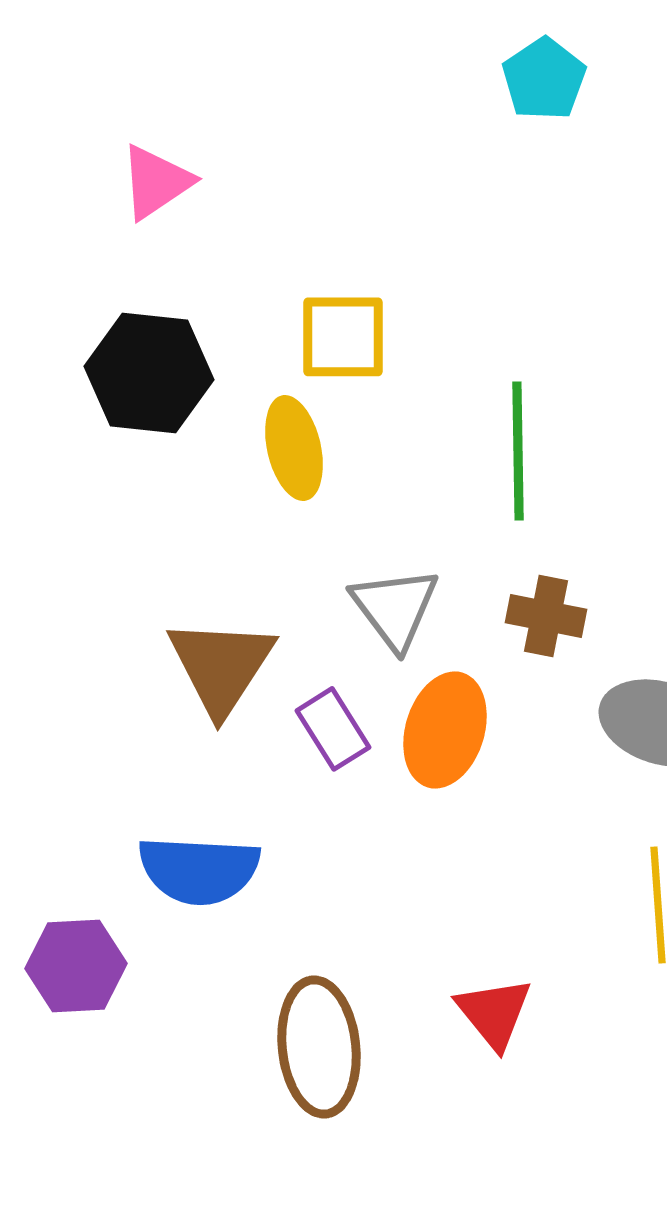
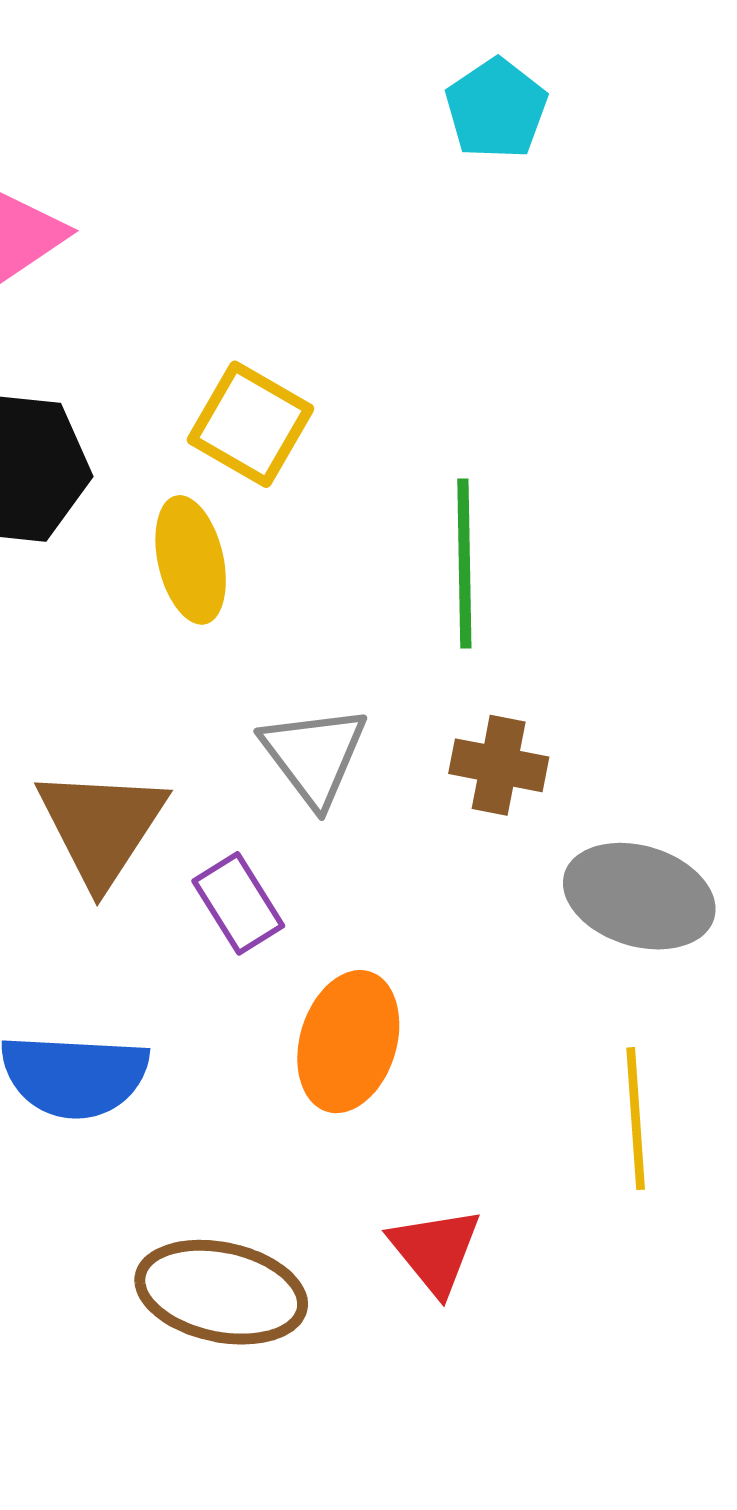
yellow square: (343, 337) -> (251, 424), turned 30
orange ellipse: (445, 730) -> (348, 1042), moved
brown ellipse: (319, 1047) -> (221, 1292), turned -72

